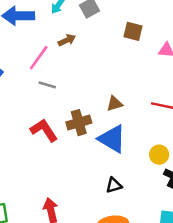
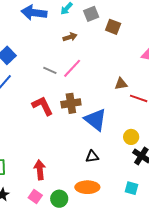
brown square: (133, 31) -> (113, 27), moved
pink line: (39, 58) -> (72, 68), moved
brown triangle: (114, 104) -> (121, 84), moved

